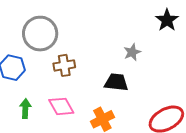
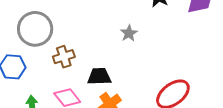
black trapezoid: (116, 82) -> (99, 76), moved

